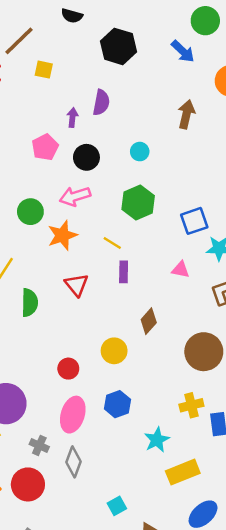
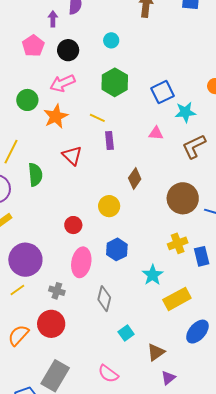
gray diamond: (74, 462) -> (104, 299), moved

